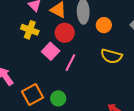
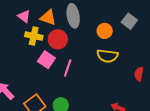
orange circle: (104, 25) -> (105, 31), moved
yellow cross: (30, 30) -> (34, 36), moved

